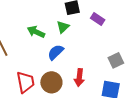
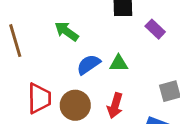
green triangle: (63, 27) -> (119, 63), moved, turned 32

